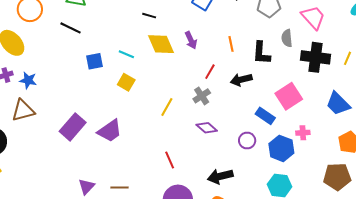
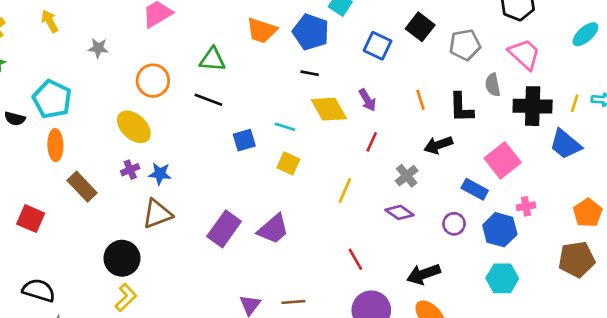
red line: (210, 72) -> (372, 142), moved
gray cross: (202, 96) -> (407, 176), moved
blue trapezoid: (338, 104) -> (565, 144), moved

